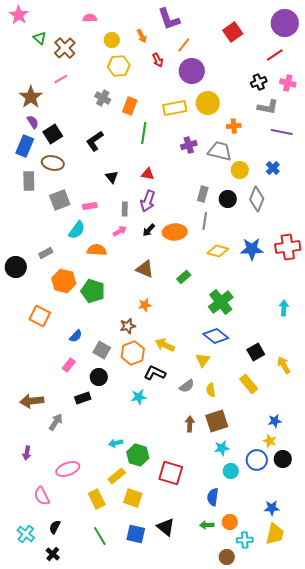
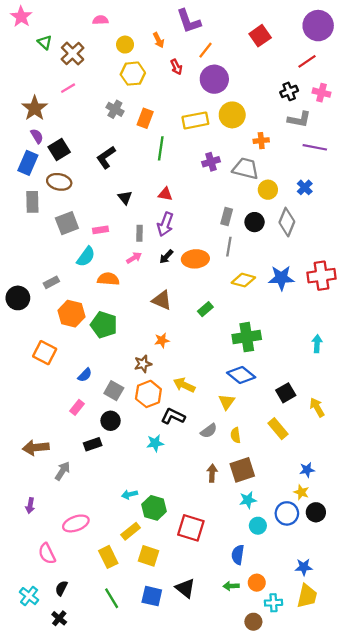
green cross: (221, 302) -> (247, 337), turned 30

